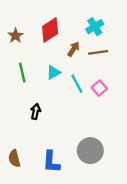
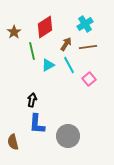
green line: (22, 72) -> (32, 51), moved
cyan line: (77, 84) -> (69, 65), moved
gray circle: (90, 151) -> (68, 136), moved
blue L-shape: (51, 162) -> (37, 124), moved

